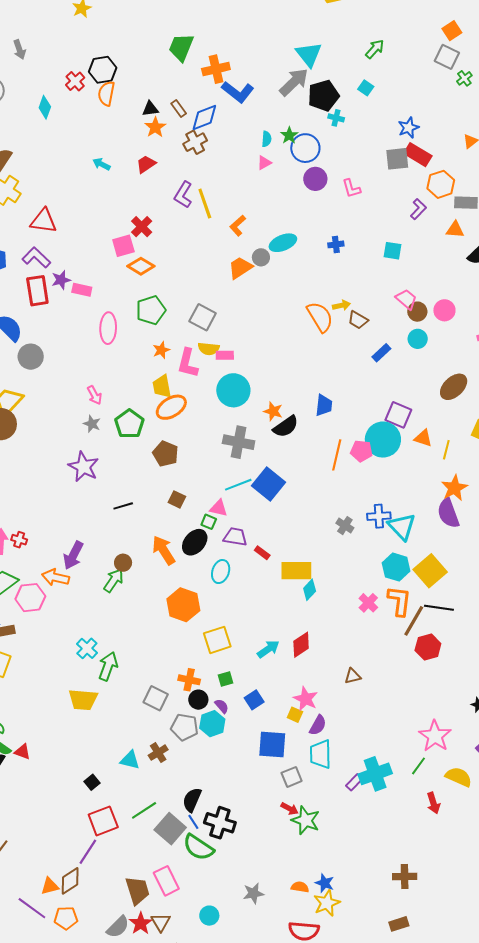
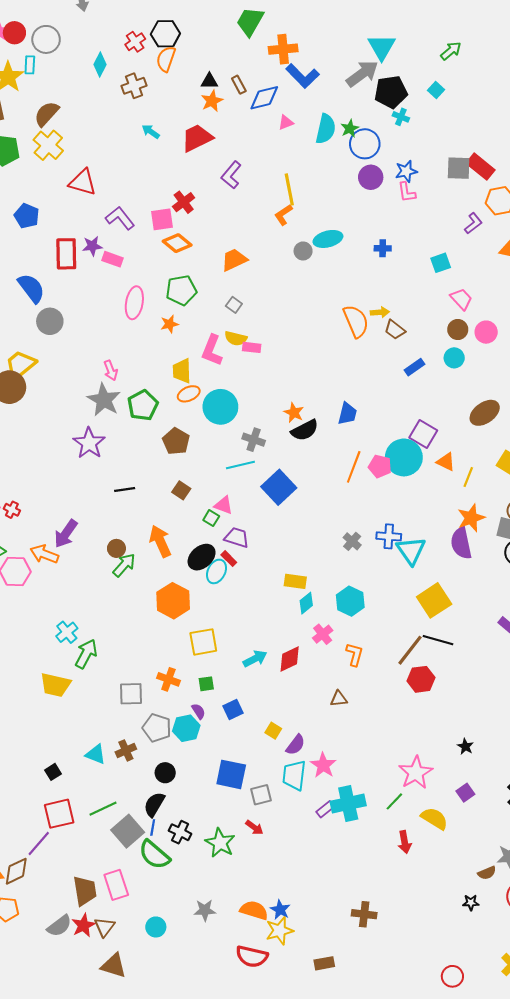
blue star: (408, 128) -> (406, 171), moved
cyan semicircle: (267, 139) -> (326, 129), size x1.8
brown cross: (195, 142) -> (134, 86), moved
pink triangle: (264, 163) -> (286, 122), moved
red trapezoid: (146, 164) -> (197, 138), size x1.5
yellow line: (205, 203) -> (289, 189), moved
cyan square: (393, 251) -> (441, 263), turned -36
purple L-shape: (36, 258) -> (120, 218), moved
orange trapezoid: (240, 268) -> (234, 260), moved
pink trapezoid: (406, 299) -> (461, 299), moved
gray square: (203, 317) -> (234, 305), size x0.6
orange star: (161, 350) -> (169, 324), moved
cyan circle: (233, 390) -> (220, 407), moved
orange ellipse: (171, 407) -> (189, 394), size x0.7
gray star: (92, 424) -> (104, 400), size x1.8
gray cross: (239, 442) -> (254, 440), size x0.7
cyan line: (238, 485) -> (240, 465), moved
black ellipse: (195, 542) -> (202, 557), moved
red rectangle: (262, 553) -> (229, 559), moved
cyan hexagon: (396, 567) -> (350, 601), moved
yellow rectangle: (296, 571) -> (295, 581), size x0.7
green arrow: (114, 580) -> (124, 565), moved
orange L-shape: (399, 601) -> (354, 654), moved, size x0.7
pink cross: (368, 603) -> (323, 634), moved
gray square: (156, 698) -> (131, 694), turned -35
pink star: (306, 699) -> (323, 765), moved
black circle: (198, 700) -> (165, 773), moved
blue square: (272, 745) -> (231, 774), moved
green star: (306, 820) -> (220, 843), moved
blue line: (193, 822) -> (153, 827), turned 35
black cross: (220, 823) -> (180, 832), size x0.7
orange semicircle: (300, 887) -> (254, 910), size x1.5
brown rectangle: (399, 924) -> (324, 963), moved

